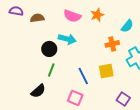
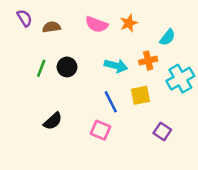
purple semicircle: (16, 11) -> (24, 18), turned 48
cyan arrow: (67, 39) -> (116, 66), moved
green line: (51, 70) -> (41, 68), moved

